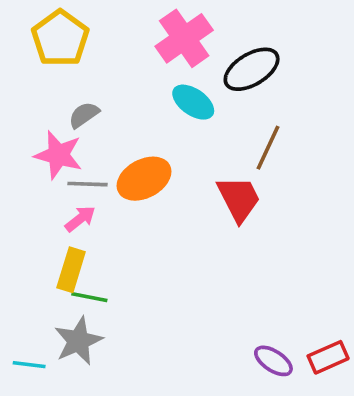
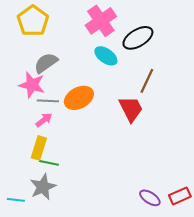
gray semicircle: (84, 115) -> (46, 63), size x1.4

